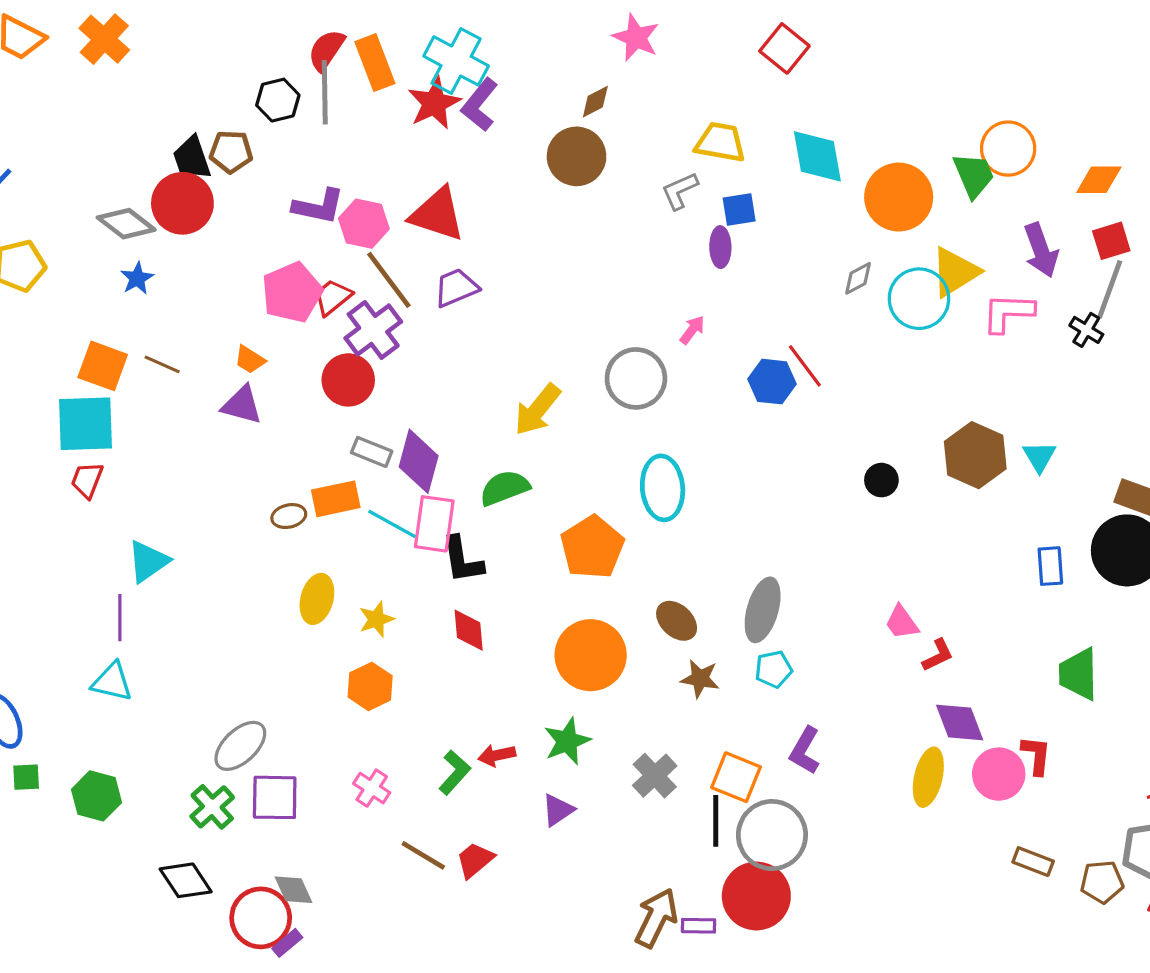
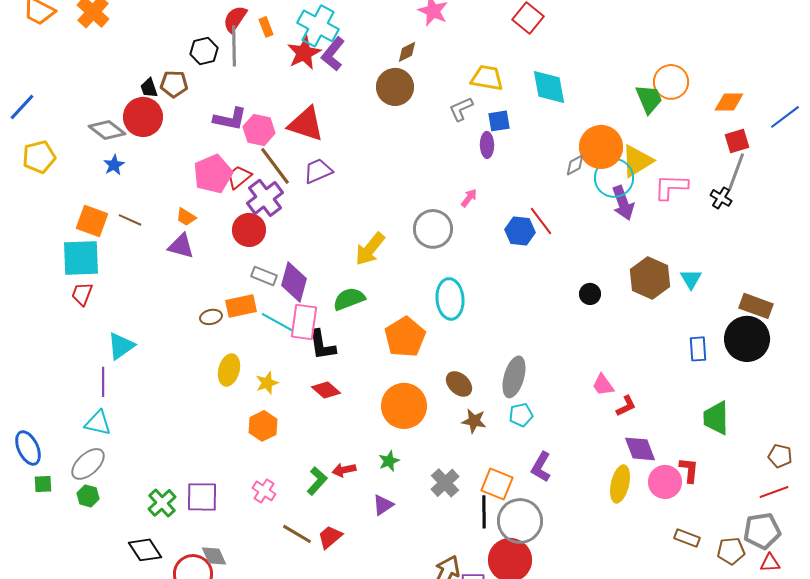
orange rectangle: (375, 63) -> (266, 27), size x0.6
black trapezoid: (192, 158) -> (149, 88), size x0.7
orange circle: (899, 197) -> (601, 147), moved
purple arrow: (1041, 250) -> (623, 203), moved
red diamond: (469, 630) -> (326, 390), turned -44
green star: (567, 741) -> (389, 461), size x0.7
gray ellipse: (240, 746) -> (88, 464), moved
green hexagon: (96, 796) -> (88, 496), size x0.7

